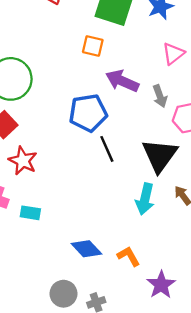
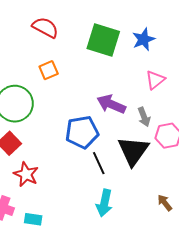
orange square: (93, 46) -> (49, 70), moved, turned -36
black triangle: (160, 155) -> (133, 151), moved
cyan arrow: (145, 199) -> (104, 203), moved

